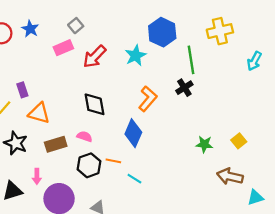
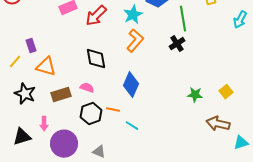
orange L-shape: (148, 99) -> (135, 41), moved

